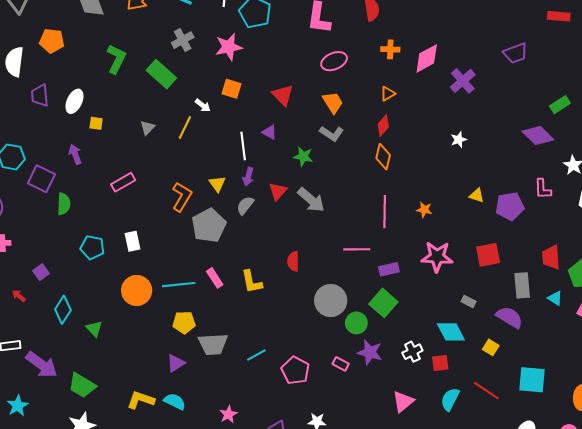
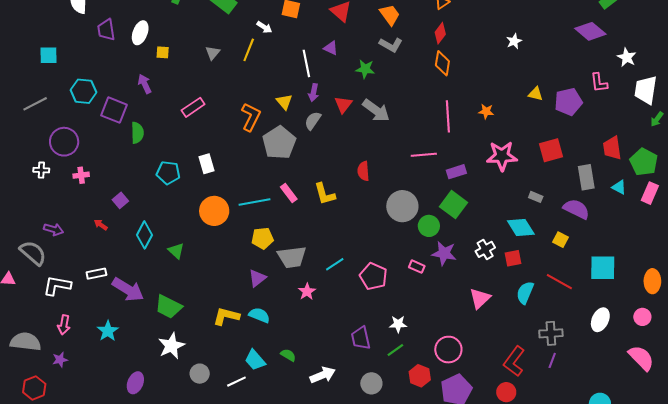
pink star: (228, 414) -> (307, 292), moved

